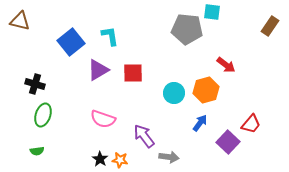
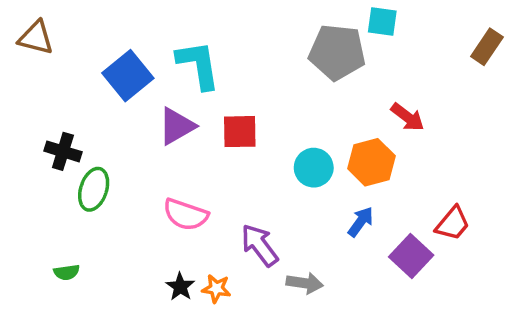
cyan L-shape: (110, 36) -> (198, 65), size x1.4
green ellipse: (43, 115) -> (94, 189), moved

